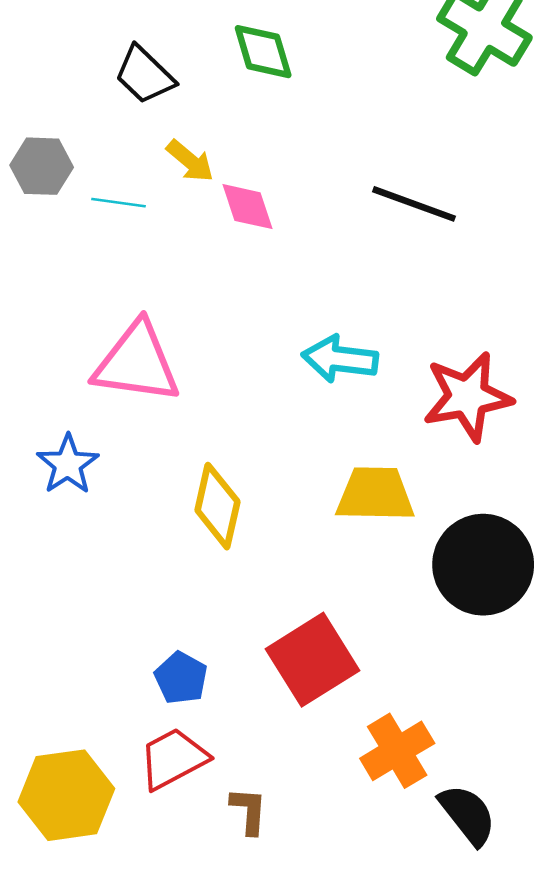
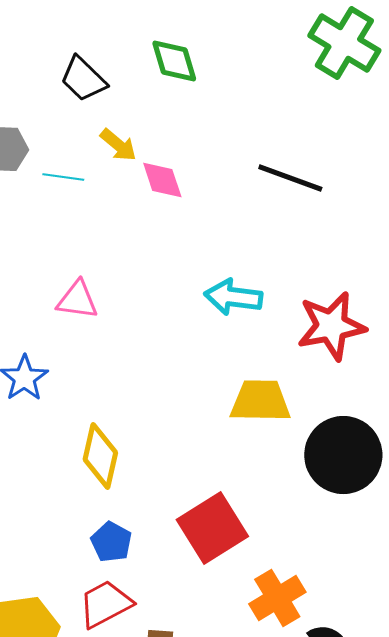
pink triangle: (137, 363) -> (77, 300), size x0.6
yellow diamond: (217, 506) -> (100, 456), moved

